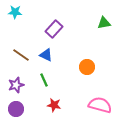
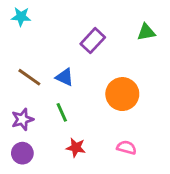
purple rectangle: (54, 29) -> (93, 41), moved
orange circle: (87, 67) -> (122, 94), size x1.5
pink semicircle: (100, 105) -> (127, 148), moved, size x0.6

